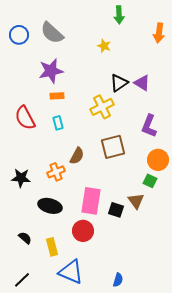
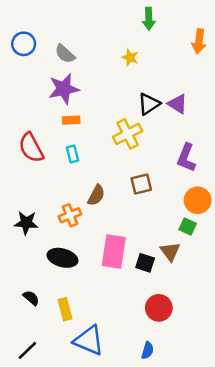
gray semicircle: (52, 33) -> (65, 54), moved, size x0.7
brown square: (113, 147) -> (141, 184), size x0.7
red circle: (83, 231) -> (159, 308), moved

